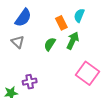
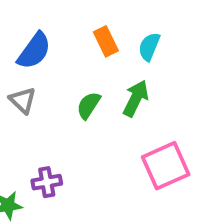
orange rectangle: (61, 23) -> (106, 41), moved
pink square: (87, 73) -> (166, 166), turned 30

